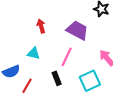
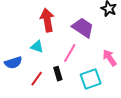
red arrow: (41, 26) -> (47, 20), size x1.6
red line: (27, 86) -> (37, 79), moved

